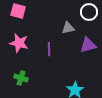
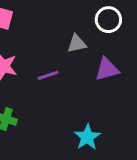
purple line: (49, 49) -> (48, 75), turned 72

